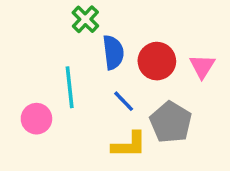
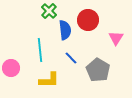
red circle: (157, 61) -> (88, 20), moved
pink circle: (36, 119) -> (11, 68), moved
yellow L-shape: (129, 145) -> (49, 80), moved

